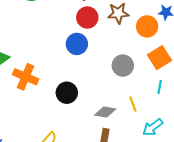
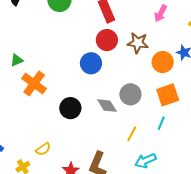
yellow line: (133, 104) -> (132, 134), turned 35
gray diamond: (105, 112) -> (107, 106), moved, turned 35

